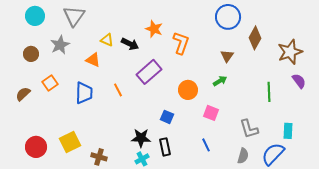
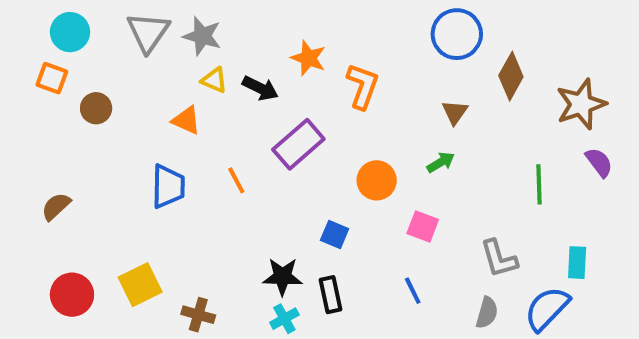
gray star: (60, 45) -> (202, 36), moved, turned -30
brown circle: (31, 54) -> (96, 108), moved
orange square: (50, 83) -> (52, 78), moved, turned -35
brown semicircle: (23, 94) -> (56, 206), moved

